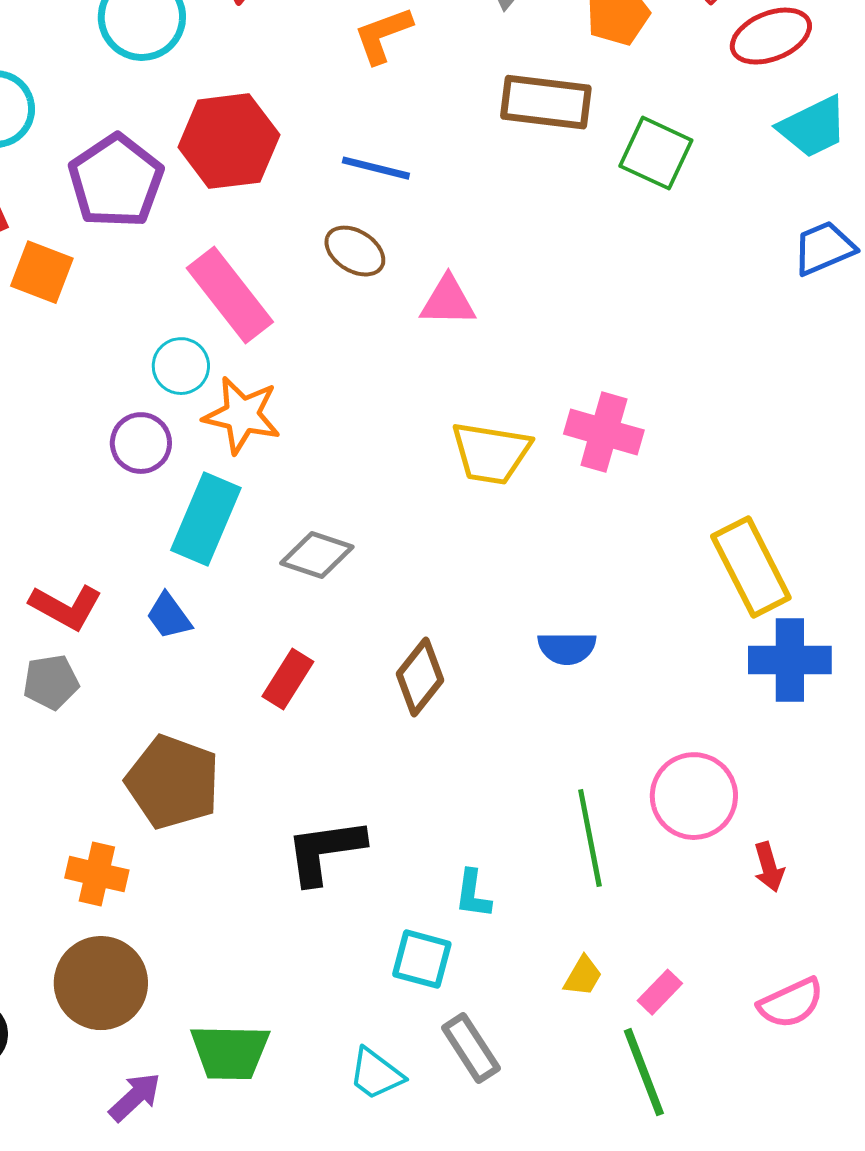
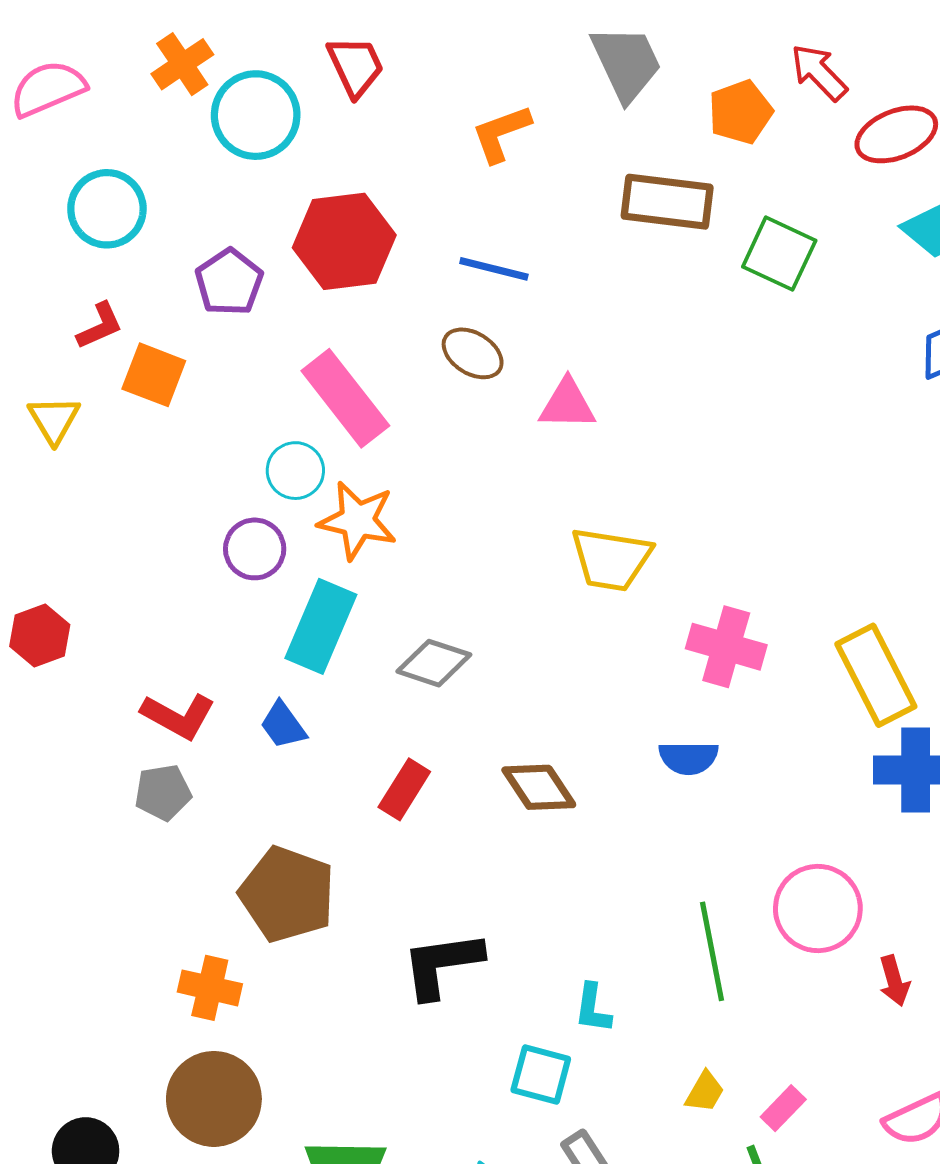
purple pentagon: (116, 181) -> (229, 282), size x0.7
pink cross: (604, 432) -> (726, 647), moved
brown diamond: (420, 677) -> (539, 787), turned -72

